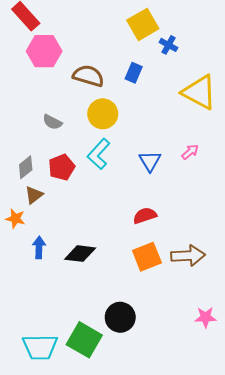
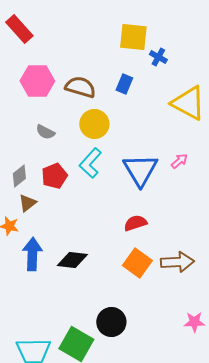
yellow square: (143, 24) -> (133, 37), turned 36
pink hexagon: (44, 51) -> (37, 81), moved
blue triangle: (150, 161) -> (140, 170), size x1.6
blue arrow: (39, 247) -> (32, 254), size x1.5
orange square: (147, 257) -> (137, 263), turned -32

